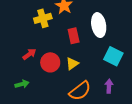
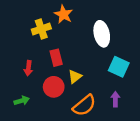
red rectangle: (74, 36) -> (56, 58), moved
red arrow: (29, 54) -> (28, 68), turned 136
red circle: (50, 62) -> (54, 87), moved

